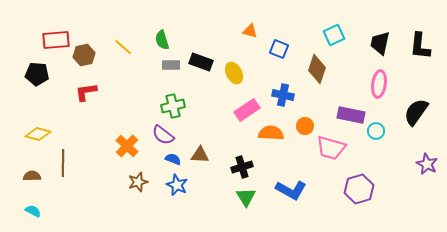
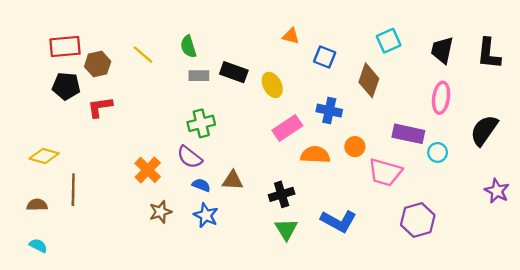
black pentagon: (37, 74) -> (66, 86), moved

